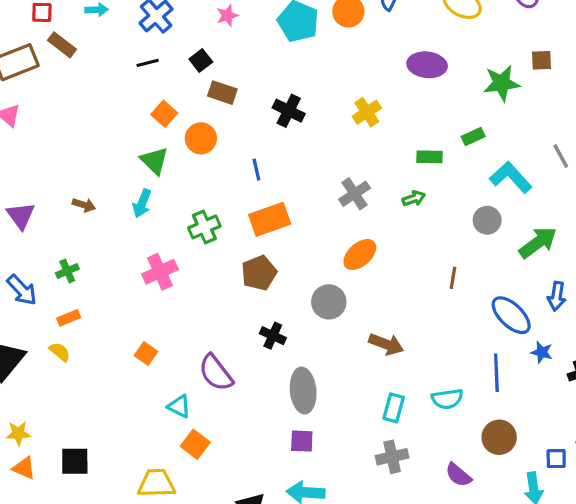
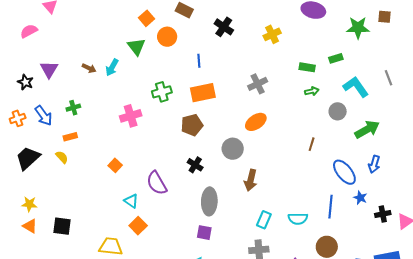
green arrow: (414, 198) -> (312, 91), moved
cyan arrow: (142, 203) -> (112, 67), moved
brown arrow: (386, 344) -> (251, 180), moved, turned 75

